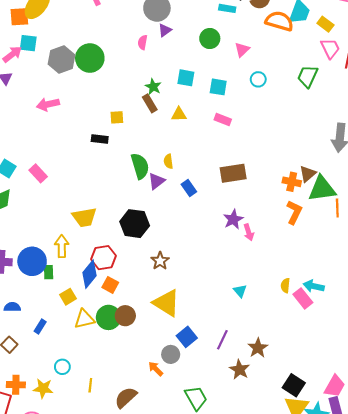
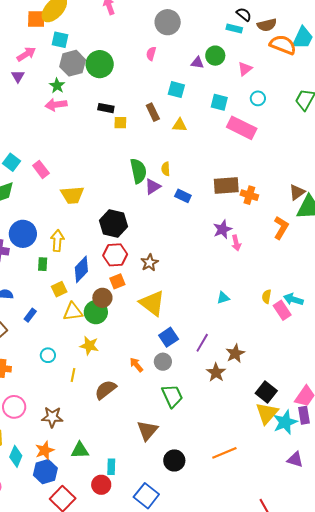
purple triangle: (165, 30) -> (197, 63), moved, turned 40
cyan square: (28, 43) -> (60, 40), moved
cyan square: (186, 78) -> (176, 90), moved
green star: (153, 87) -> (57, 86), moved
pink rectangle: (223, 120) -> (242, 128), moved, size x1.8
black rectangle: (100, 139) -> (106, 108), moved
orange cross: (292, 182) -> (249, 195), moved
blue rectangle: (189, 188) -> (183, 196), turned -35
yellow trapezoid: (84, 217) -> (72, 195), moved
black hexagon: (135, 224) -> (114, 224), moved
red hexagon: (103, 258) -> (115, 255), moved
blue circle: (32, 261) -> (23, 234), moved
orange square: (110, 285) -> (117, 281), moved, turned 35
cyan triangle: (240, 291) -> (223, 298), turned 48
brown circle: (125, 316) -> (102, 298), moved
gray circle: (171, 354) -> (163, 362), moved
yellow star: (43, 388) -> (89, 346), moved

